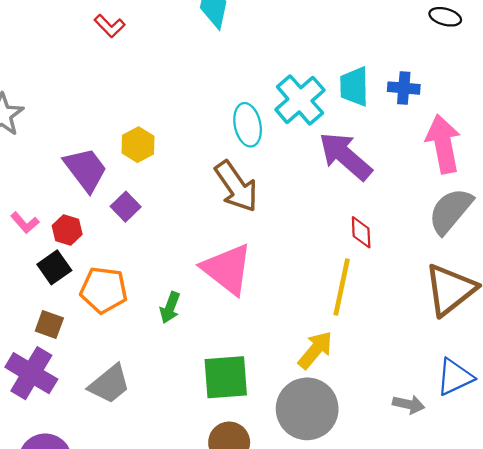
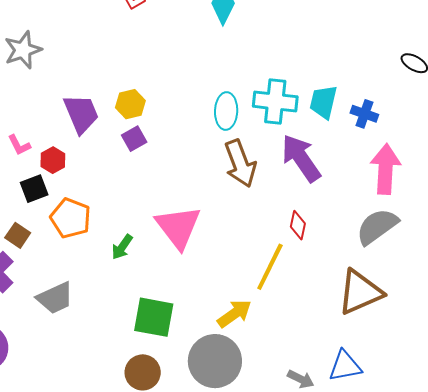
cyan cross: (300, 100) -> (275, 102), turned 33
brown arrow: (236, 186) -> (240, 164), moved
purple square: (126, 207) -> (134, 139), moved

